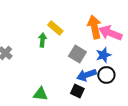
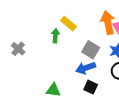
blue arrow: (86, 75) -> (86, 68), moved

